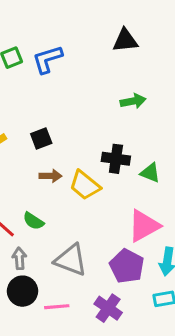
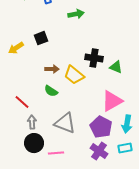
green arrow: (133, 101) -> (76, 14), moved
black square: (41, 139) -> (41, 38), moved
green semicircle: (33, 221) -> (51, 91), moved
purple cross: (108, 308) -> (99, 151), moved

